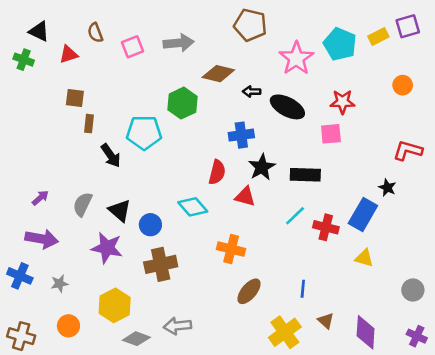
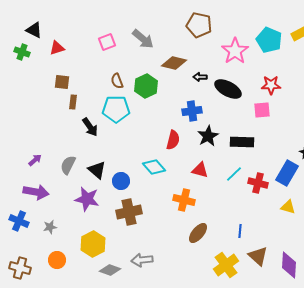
brown semicircle: (95, 33) -> (117, 81), moved
gray arrow: (179, 43) -> (143, 39), turned 45
red triangle: (245, 197) -> (200, 170), moved
brown triangle: (326, 321) -> (258, 256), size x1.5

